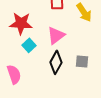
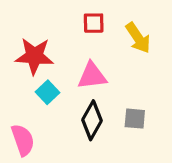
pink triangle: (56, 35) -> (92, 76), turned 30

